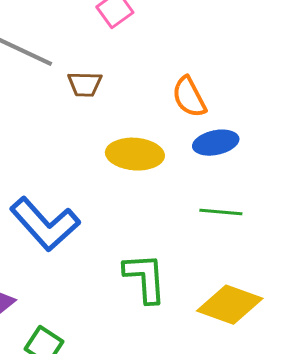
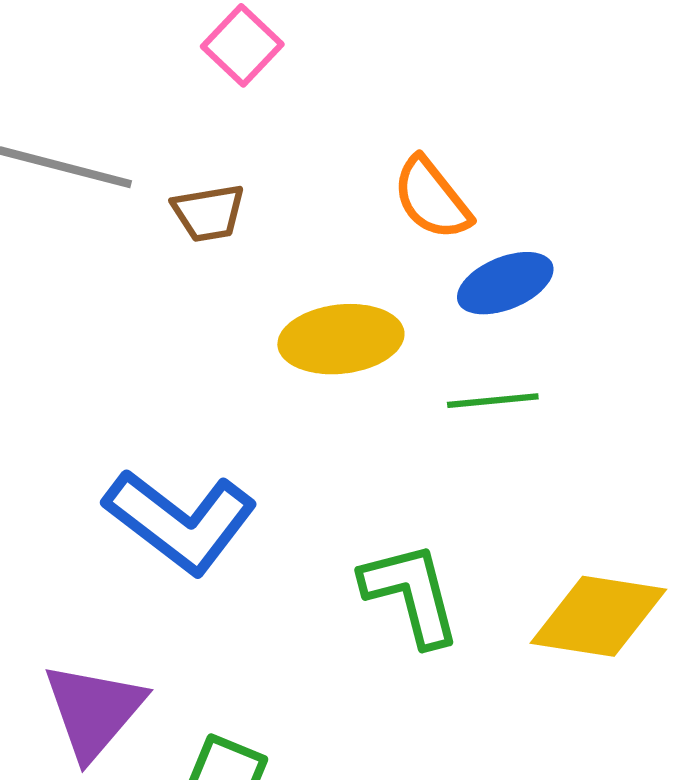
green line: (221, 212) -> (493, 401), moved

